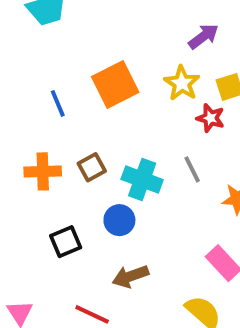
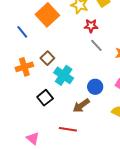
red star: (210, 118) -> (91, 26), moved
cyan cross: (142, 180) -> (64, 75), moved, turned 30
blue circle: (119, 220) -> (95, 87), moved

